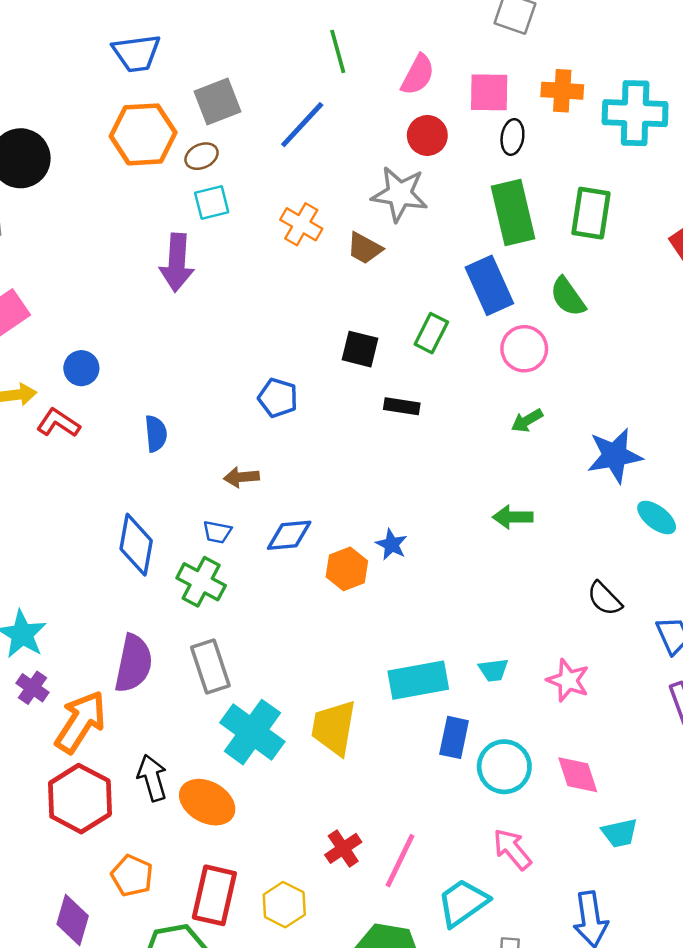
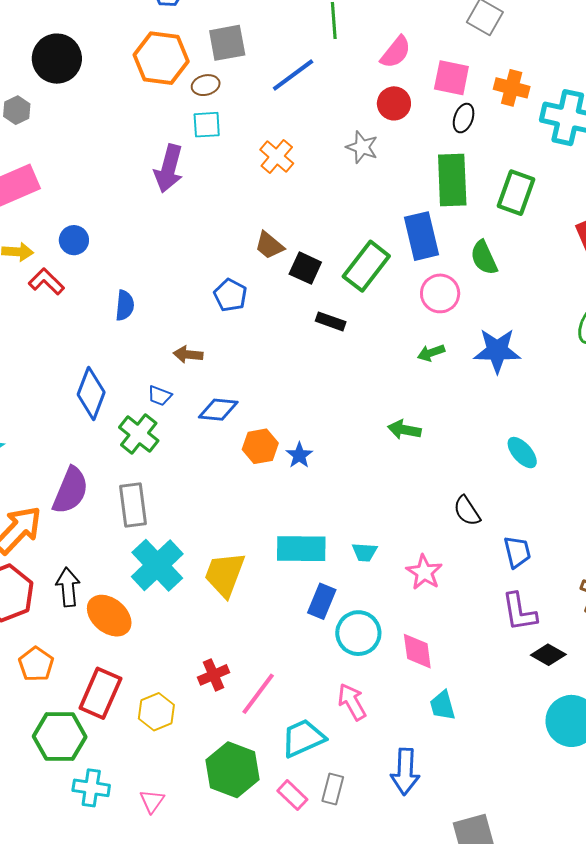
gray star: (400, 194) -> (362, 147), size x0.7
brown trapezoid: (364, 248) -> (269, 245), moved
green rectangle: (431, 333) -> (366, 266), size x1.5
blue star: (615, 456) -> (497, 351), moved
blue star: (391, 544) -> (299, 455), moved
cyan trapezoid: (620, 833) -> (442, 705), turned 76

